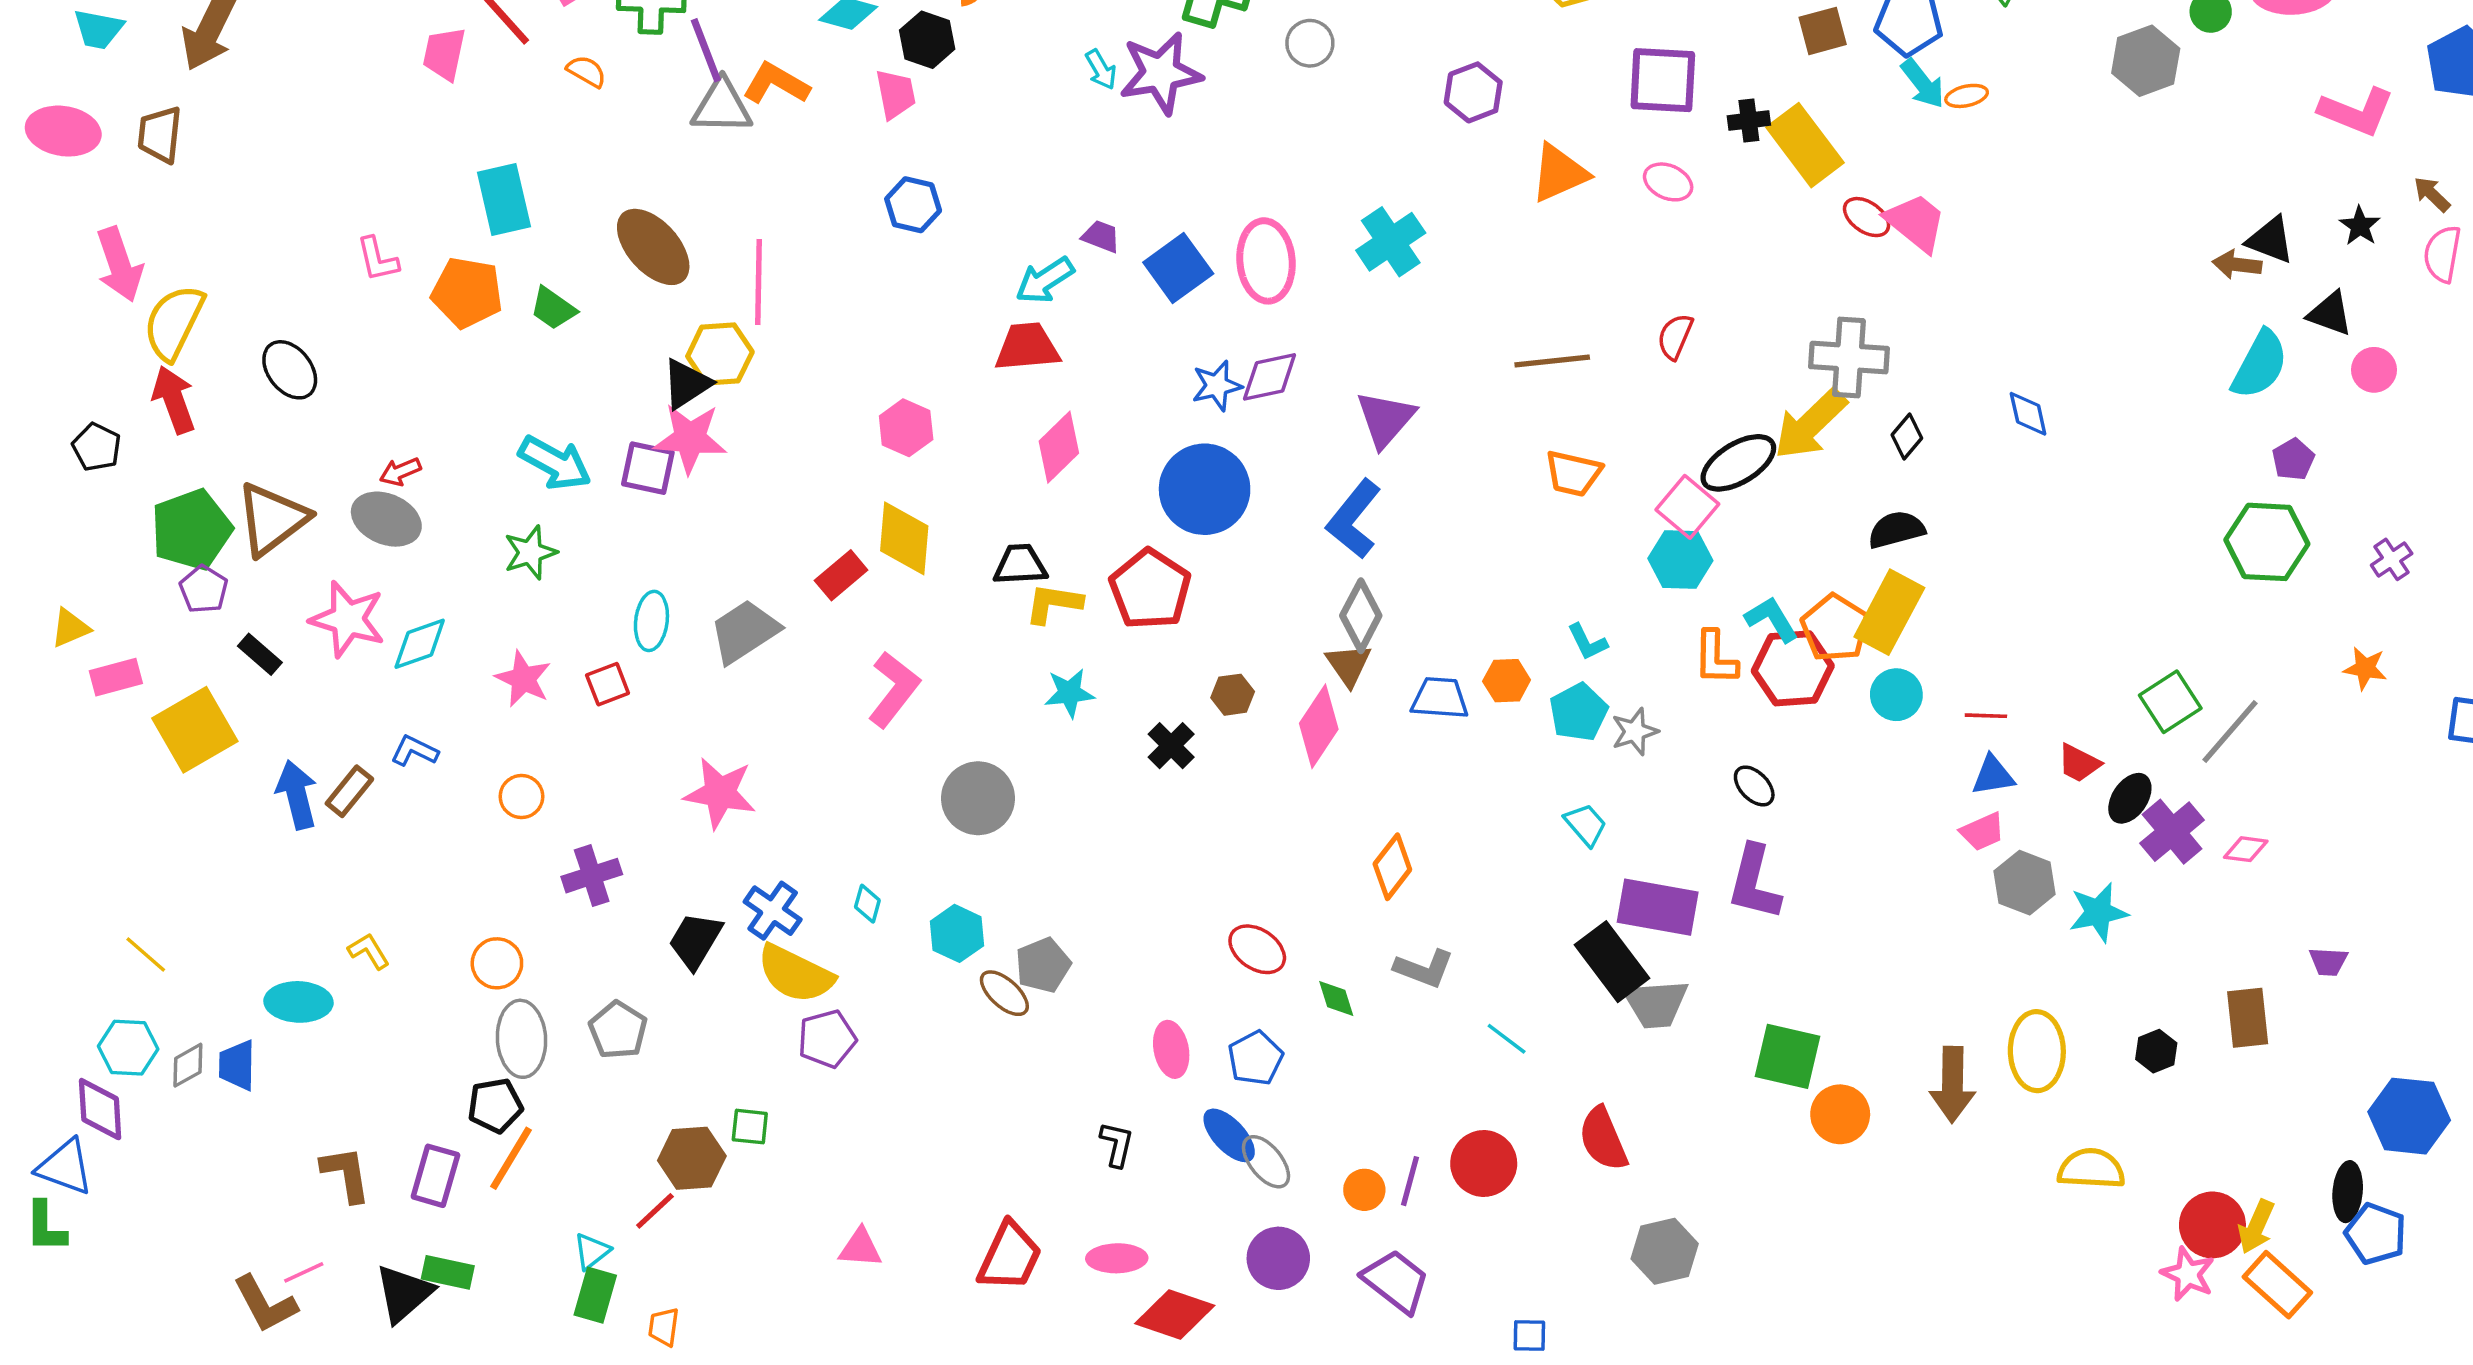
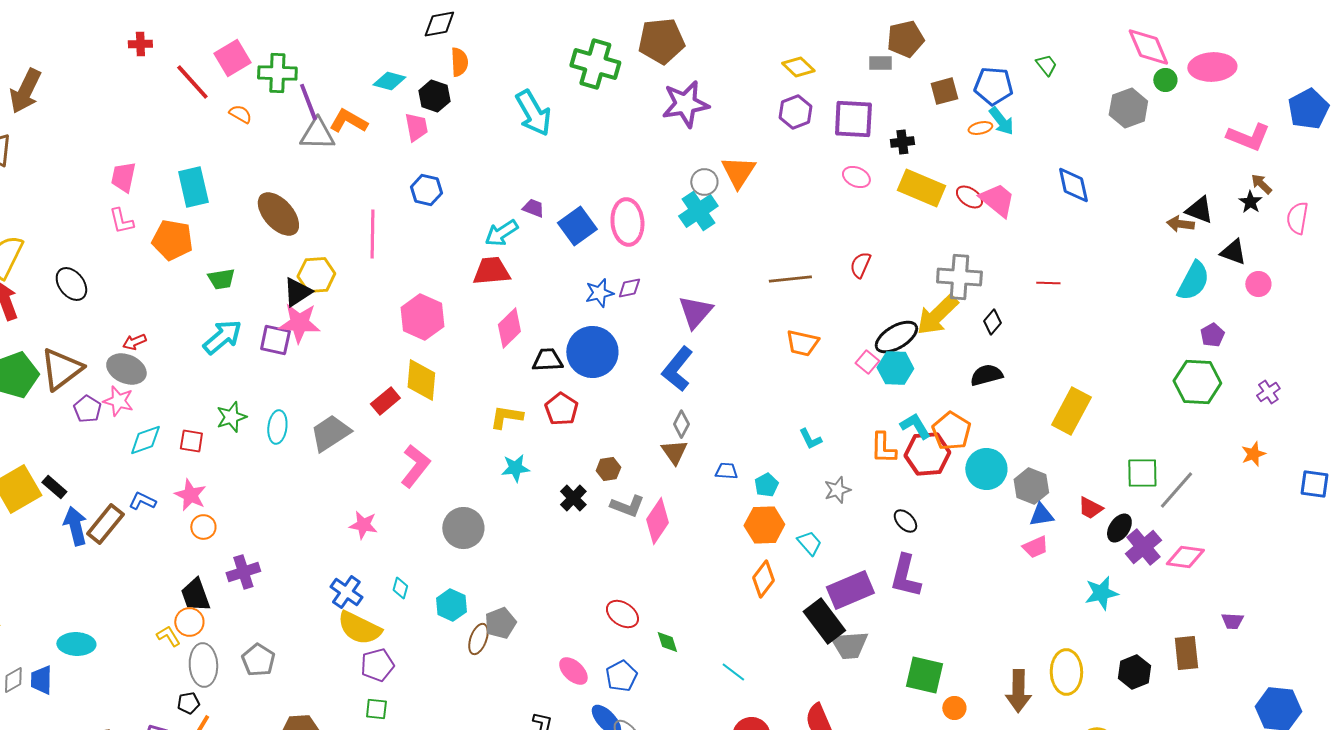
gray circle: (1310, 43) -> (704, 182), moved
pink trapezoid: (444, 54) -> (123, 177), moved
cyan arrow: (1101, 70) -> (533, 113), size x2.0
purple star: (1161, 73) -> (685, 104), moved
purple hexagon: (1473, 92) -> (795, 112), moved
orange ellipse: (1967, 96) -> (980, 128), moved
yellow rectangle: (1805, 145) -> (921, 188), moved, turned -30
orange triangle: (1559, 173) -> (738, 172), moved, turned -33
brown arrow: (2432, 194) -> (1261, 184), moved
pink line: (759, 282) -> (372, 234), moved
green trapezoid: (553, 308) -> (221, 279), moved, turned -44
purple diamond: (1270, 377) -> (629, 288), size x0.7
blue diamond: (2028, 414) -> (1073, 185), moved, size x1.4
pink hexagon: (906, 428) -> (422, 317), size x1.4
cyan arrow: (555, 463) -> (222, 337), turned -69
pink square: (1687, 507) -> (867, 362), size x0.7
green star: (530, 552) -> (231, 417), moved
cyan hexagon: (1680, 559) -> (895, 368), moved
black trapezoid: (1020, 565) -> (547, 360), moved
purple pentagon: (204, 589) -> (87, 409), moved
red pentagon: (1150, 589) -> (561, 409), size x0.7
yellow rectangle: (1889, 612) -> (1071, 411), moved
gray diamond: (1361, 616) -> (681, 424), size x0.7
pink star: (348, 619) -> (118, 401), moved, size x0.7
black rectangle: (260, 654) -> (54, 487), moved
orange star: (2365, 668) -> (1253, 454), turned -30
pink star: (523, 679) -> (190, 495), moved
orange hexagon: (1507, 681) -> (764, 525), moved, size x1.5
red square: (608, 684) -> (191, 441), moved, turned 30
cyan circle: (1896, 695) -> (986, 469), size x1.4
blue trapezoid: (1440, 698) -> (726, 471), size x0.7
green square: (2170, 702) -> (1142, 473), turned 32
cyan pentagon: (1579, 712) -> (766, 485), moved, size x0.7
red line: (1986, 716) -> (1048, 283), moved
pink diamond: (1319, 726) -> (657, 521), moved
brown rectangle: (349, 791) -> (105, 524), size x1.4
pink star: (720, 793) -> (363, 525), moved, size x0.7
pink diamond: (2246, 849) -> (1185, 557), size x1.5
orange diamond: (1392, 867) -> (763, 579), moved
gray hexagon: (2025, 883) -> (1031, 486), moved
purple rectangle: (1658, 907) -> (850, 590), turned -33
black trapezoid: (695, 940) -> (195, 595), moved, turned -51
yellow L-shape: (369, 951) -> (168, 636), moved
gray L-shape: (1424, 969) -> (627, 506), moved
brown ellipse: (1004, 993) -> (478, 639), turned 68
cyan line: (1507, 1039) -> (733, 672), moved
pink ellipse: (1171, 1049) -> (573, 671), turned -36
black hexagon: (2156, 1051) -> (1134, 672), size x1.4
black pentagon: (495, 1106) -> (188, 703), size x0.7
orange circle: (1840, 1114) -> (954, 708), size x0.7
green square: (750, 1127) -> (376, 709), moved

